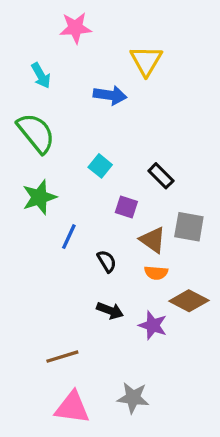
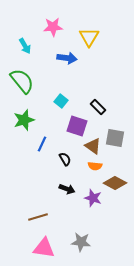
pink star: (75, 28) -> (53, 27), moved
purple square: (126, 207) -> (77, 126), size x1.5

